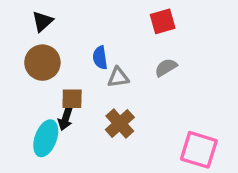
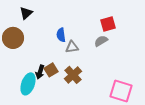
red square: (163, 21) -> (108, 24), moved
brown circle: (42, 63) -> (13, 38), moved
brown square: (72, 99) -> (51, 70), moved, turned -32

